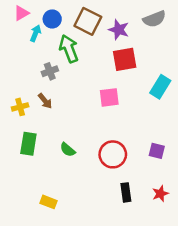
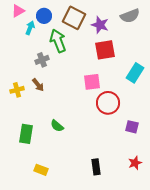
green rectangle: (28, 144) -> (26, 134), moved
red circle: (113, 154) -> (108, 103), moved
black rectangle: (126, 192) -> (96, 167), moved

